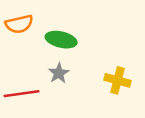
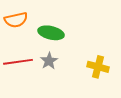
red line: (22, 94) -> (18, 62), moved

